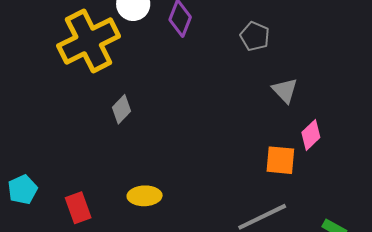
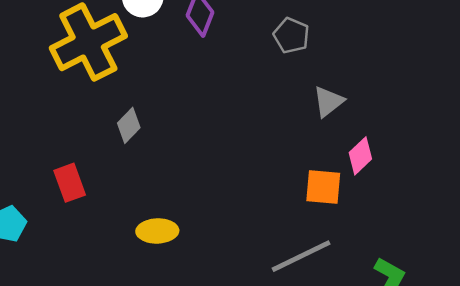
gray triangle: (285, 90) -> (328, 101), turned 36
red rectangle: (78, 208) -> (70, 183), moved

